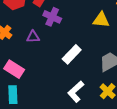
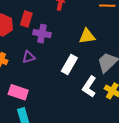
yellow triangle: (101, 20) -> (87, 36), moved
white L-shape: (76, 92) -> (89, 87), moved

